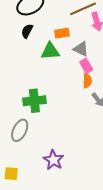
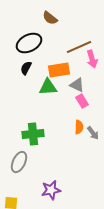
orange rectangle: (62, 33) -> (59, 70), size x1.5
orange semicircle: (87, 81) -> (79, 127), moved
purple star: (53, 160) -> (51, 190), turned 30

